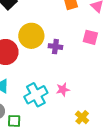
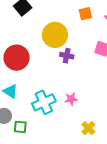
yellow circle: (31, 36) -> (55, 35), moved

